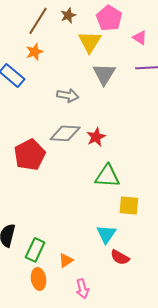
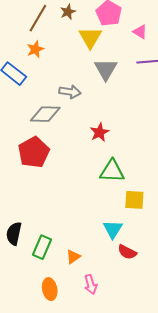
gray diamond: (65, 133) -> (45, 114), moved
orange ellipse: (39, 279) -> (50, 289), moved

